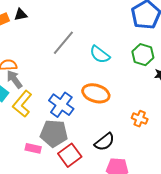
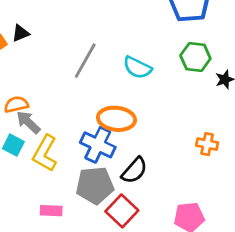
orange ellipse: (96, 93) -> (116, 119), moved
black semicircle: (105, 142) -> (134, 170), moved
pink rectangle: (33, 148) -> (51, 211), moved

